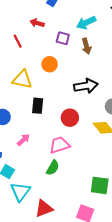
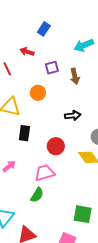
cyan arrow: (86, 23) -> (84, 45), moved
purple square: (63, 38) -> (52, 68), turned -32
black arrow: (86, 86) -> (73, 115), size x0.7

